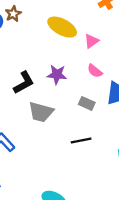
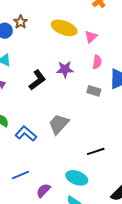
pink semicircle: (95, 71) -> (97, 62), turned -112
gray trapezoid: (41, 112) -> (59, 124), moved, turned 125
black line: (81, 141) -> (96, 151), moved

